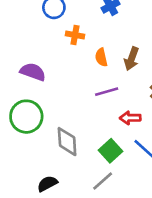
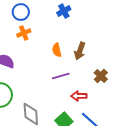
orange cross: (75, 35) -> (24, 33), moved, turned -32

